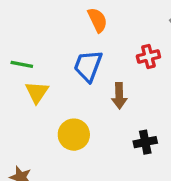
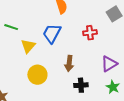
yellow triangle: (37, 92) -> (28, 46), moved
brown arrow: (119, 96) -> (69, 63), moved

